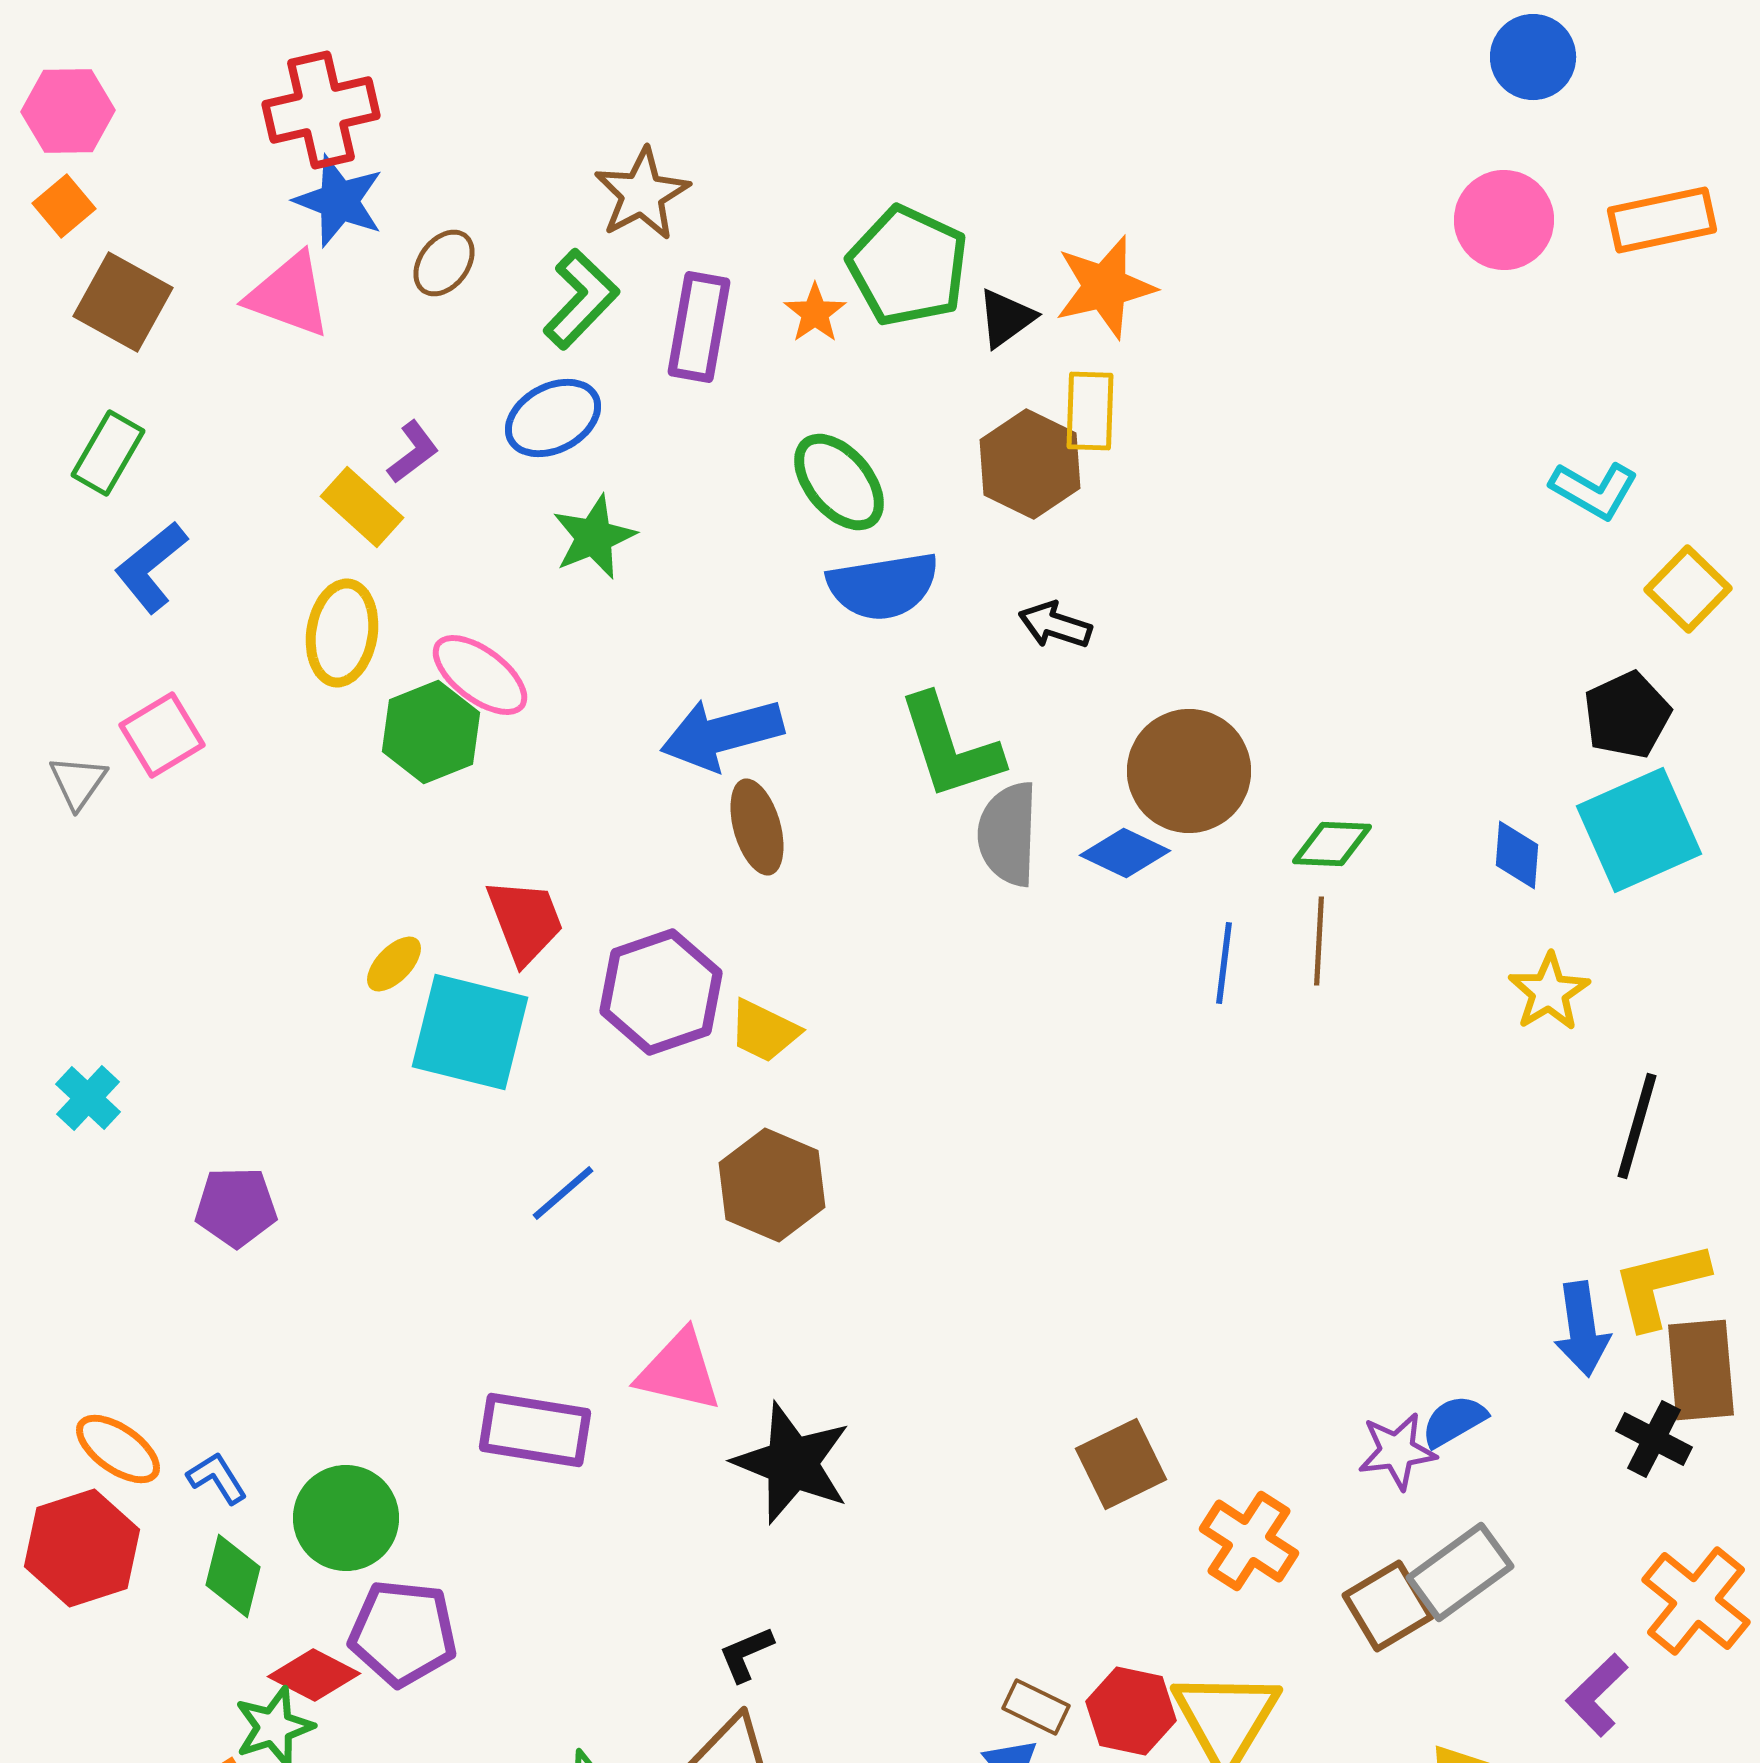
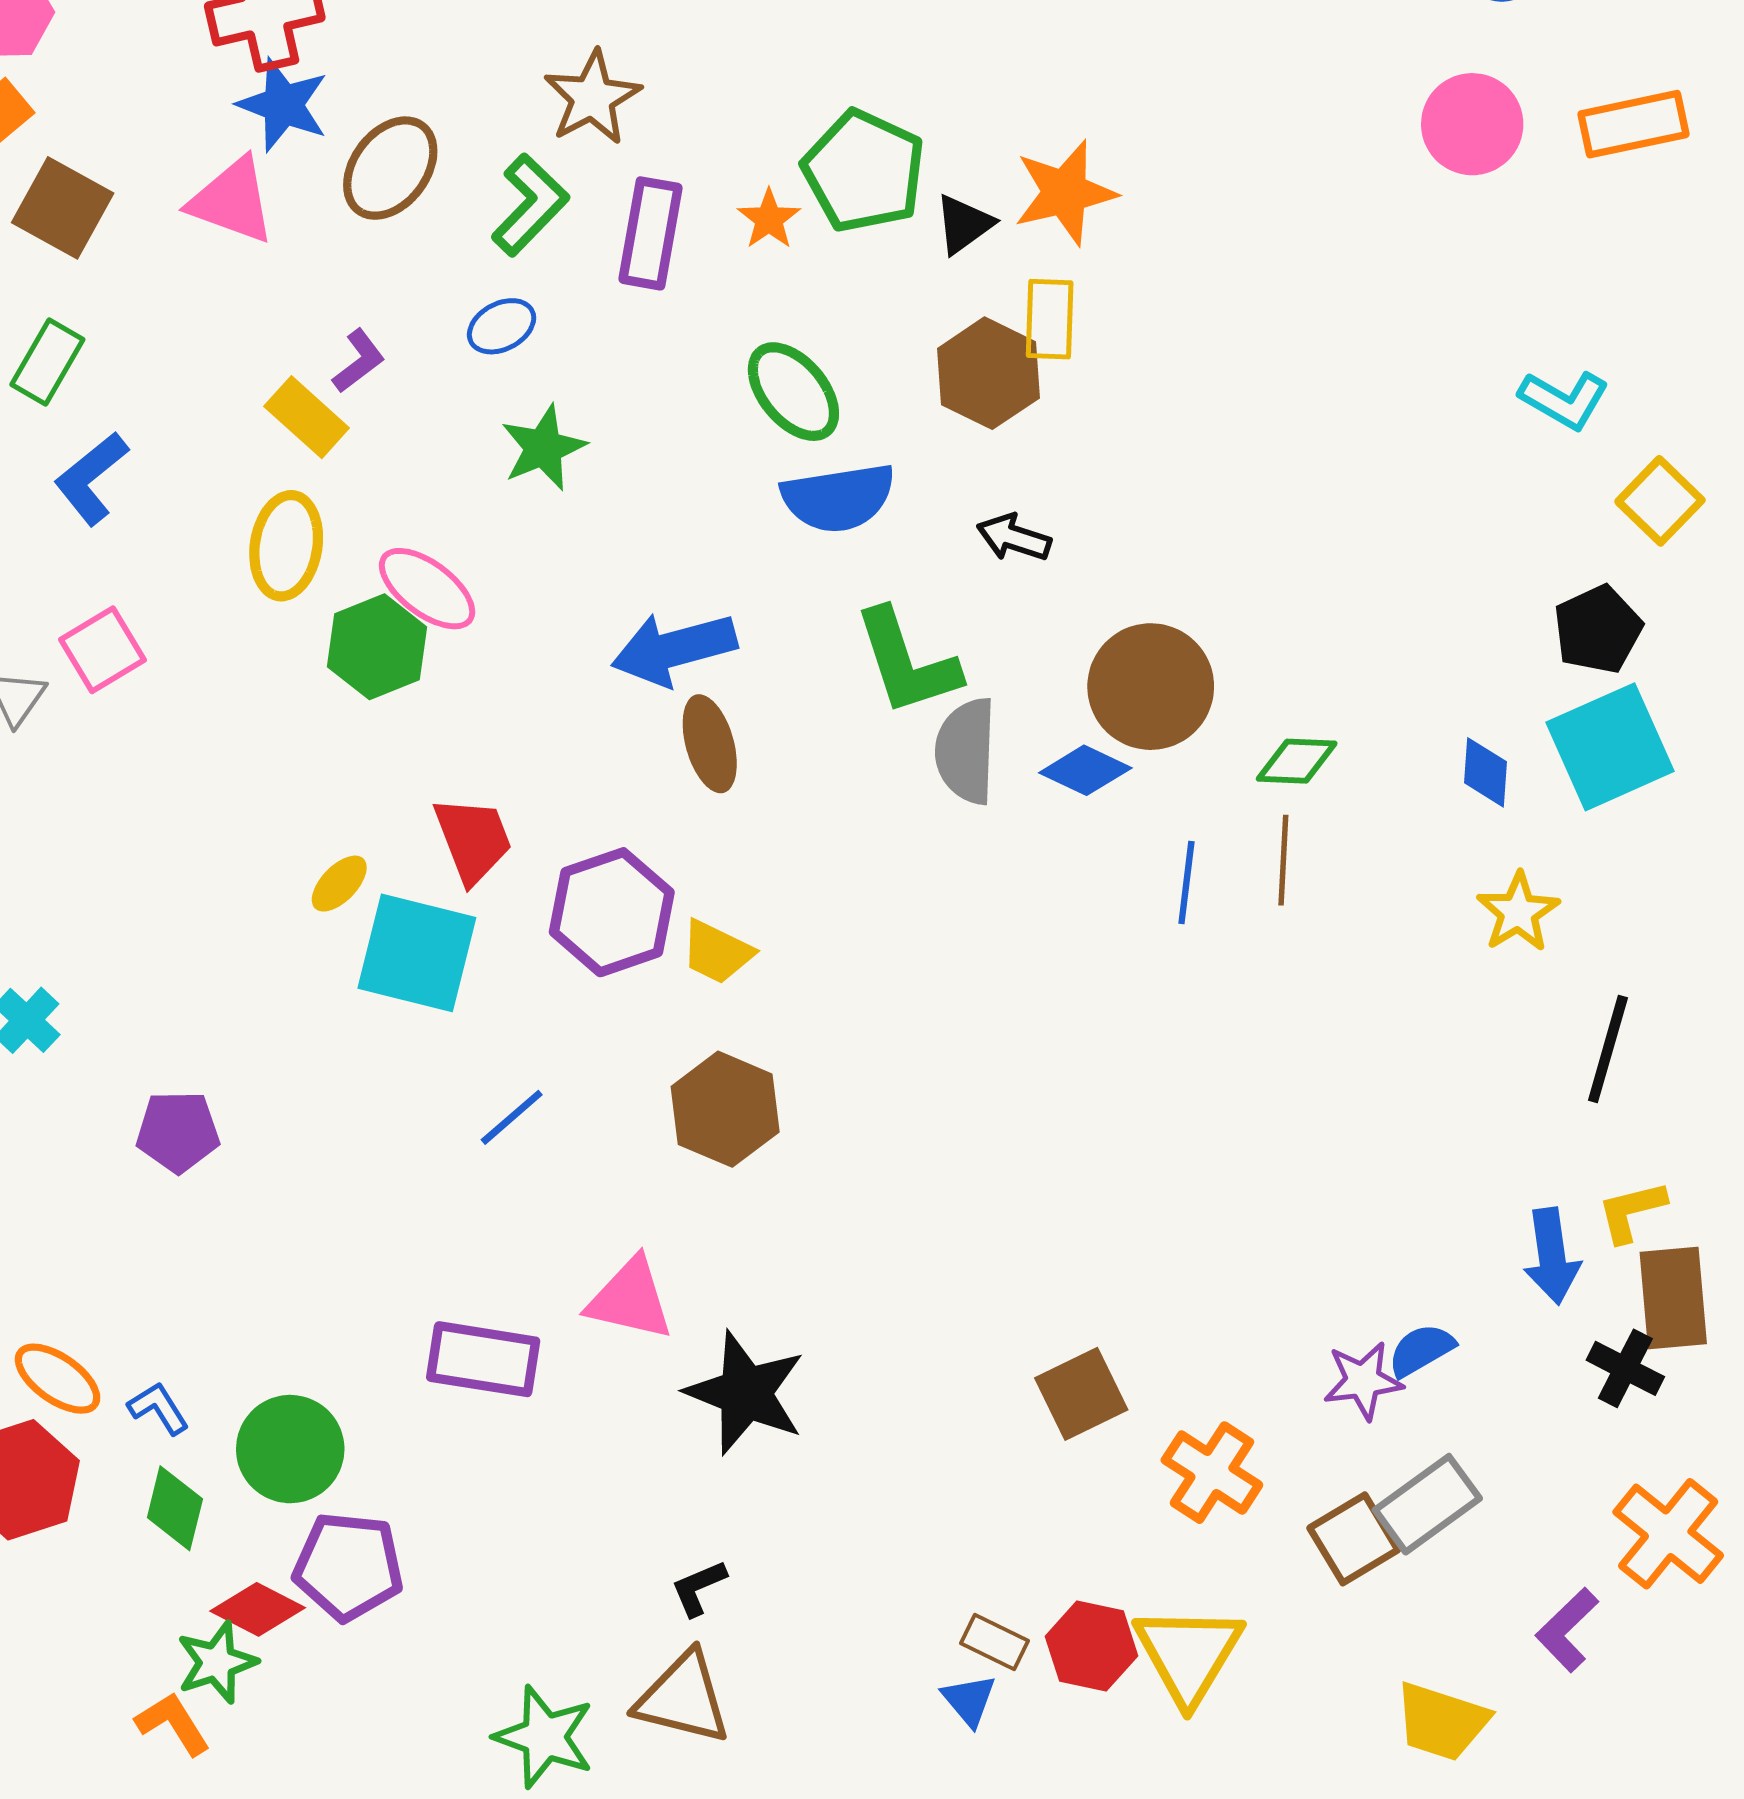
brown ellipse: (444, 263) -> (390, 168), size x1.5
blue ellipse: (553, 418) -> (502, 326), size x0.7
yellow L-shape: (1660, 1285) -> (1631, 1211), size x0.7

